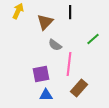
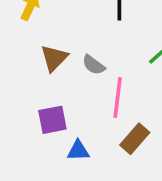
brown triangle: (45, 22) -> (54, 58), moved
purple square: (41, 74) -> (52, 120), moved

